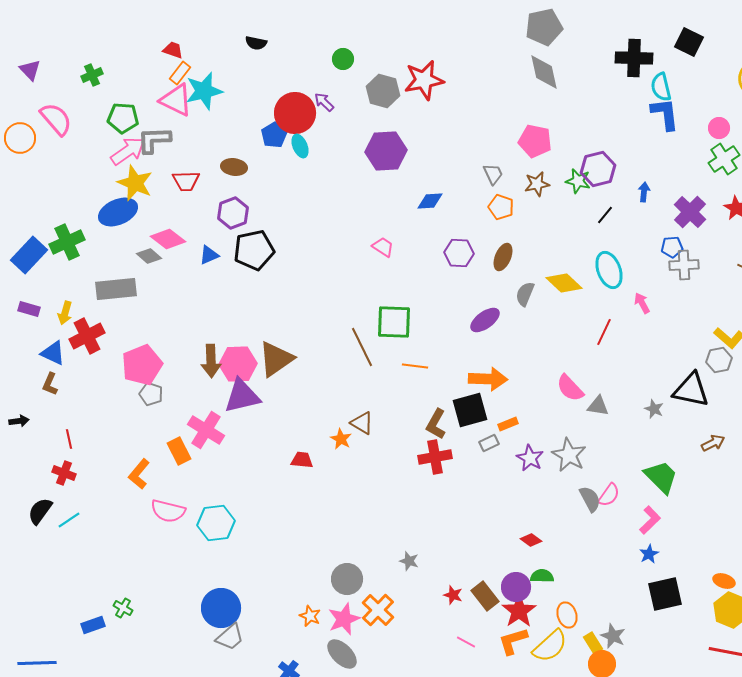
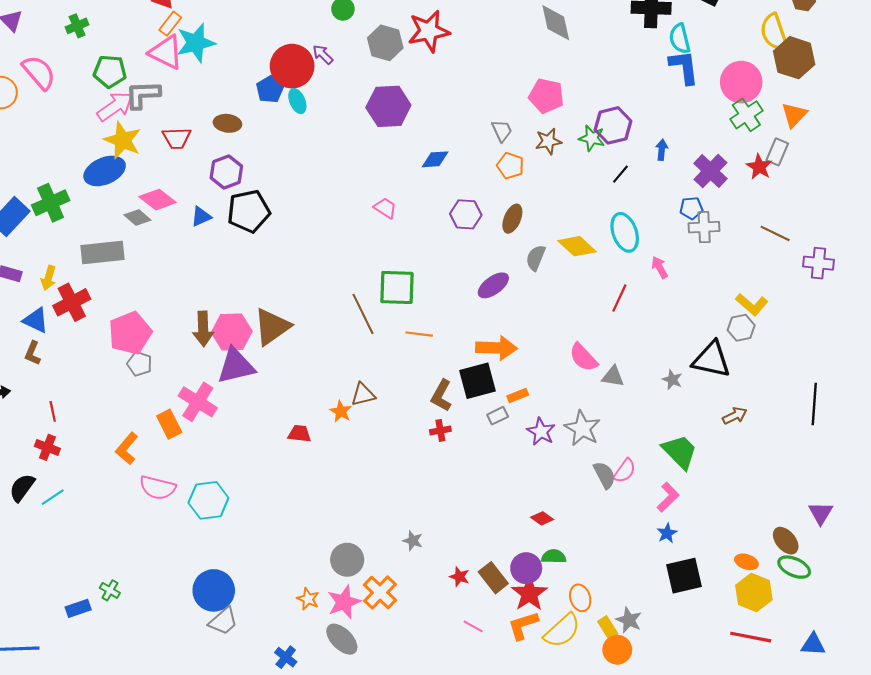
pink circle: (719, 128) -> (741, 82), size x1.8
brown triangle: (362, 423) -> (363, 394), turned -45
red cross: (435, 457) -> (440, 430), size x0.6

